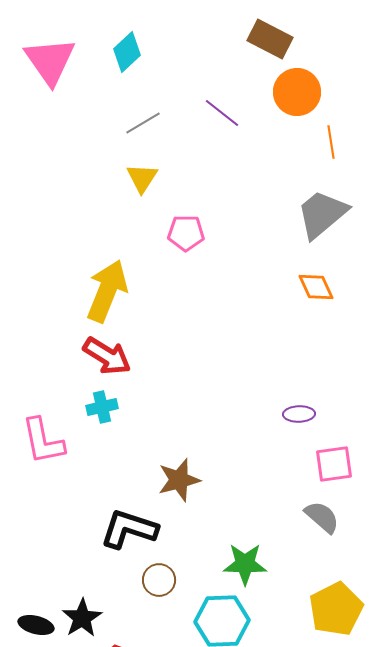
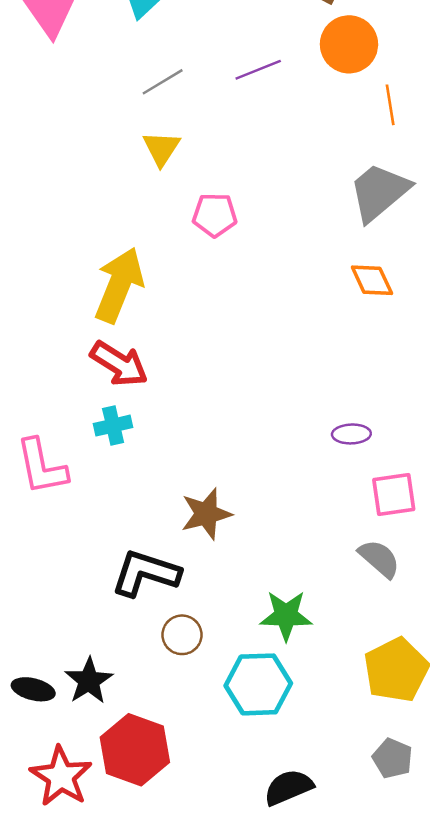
purple line: (222, 113) -> (258, 70), turned -60

